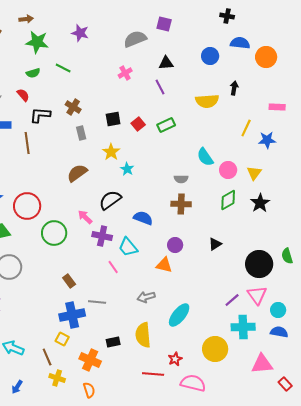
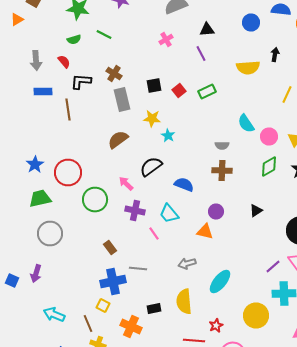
gray rectangle: (81, 133) -> (122, 100), size x1.6
yellow star: (111, 152) -> (152, 118), turned -30
purple cross: (102, 236) -> (135, 210), moved

